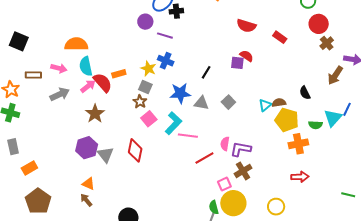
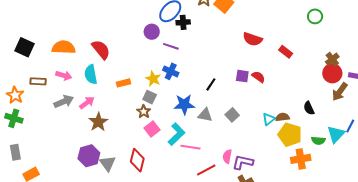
red circle: (319, 24) -> (332, 73), moved
orange semicircle: (76, 44) -> (64, 47), moved
red semicircle: (247, 56) -> (258, 77), moved
red semicircle: (103, 83) -> (101, 50), moved
pink arrow: (88, 86) -> (87, 103), moved

